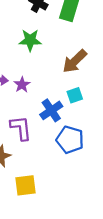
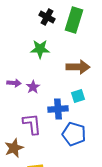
brown arrow: (75, 61) -> (78, 67), turned -135
blue cross: (51, 110) -> (58, 109), turned 30

